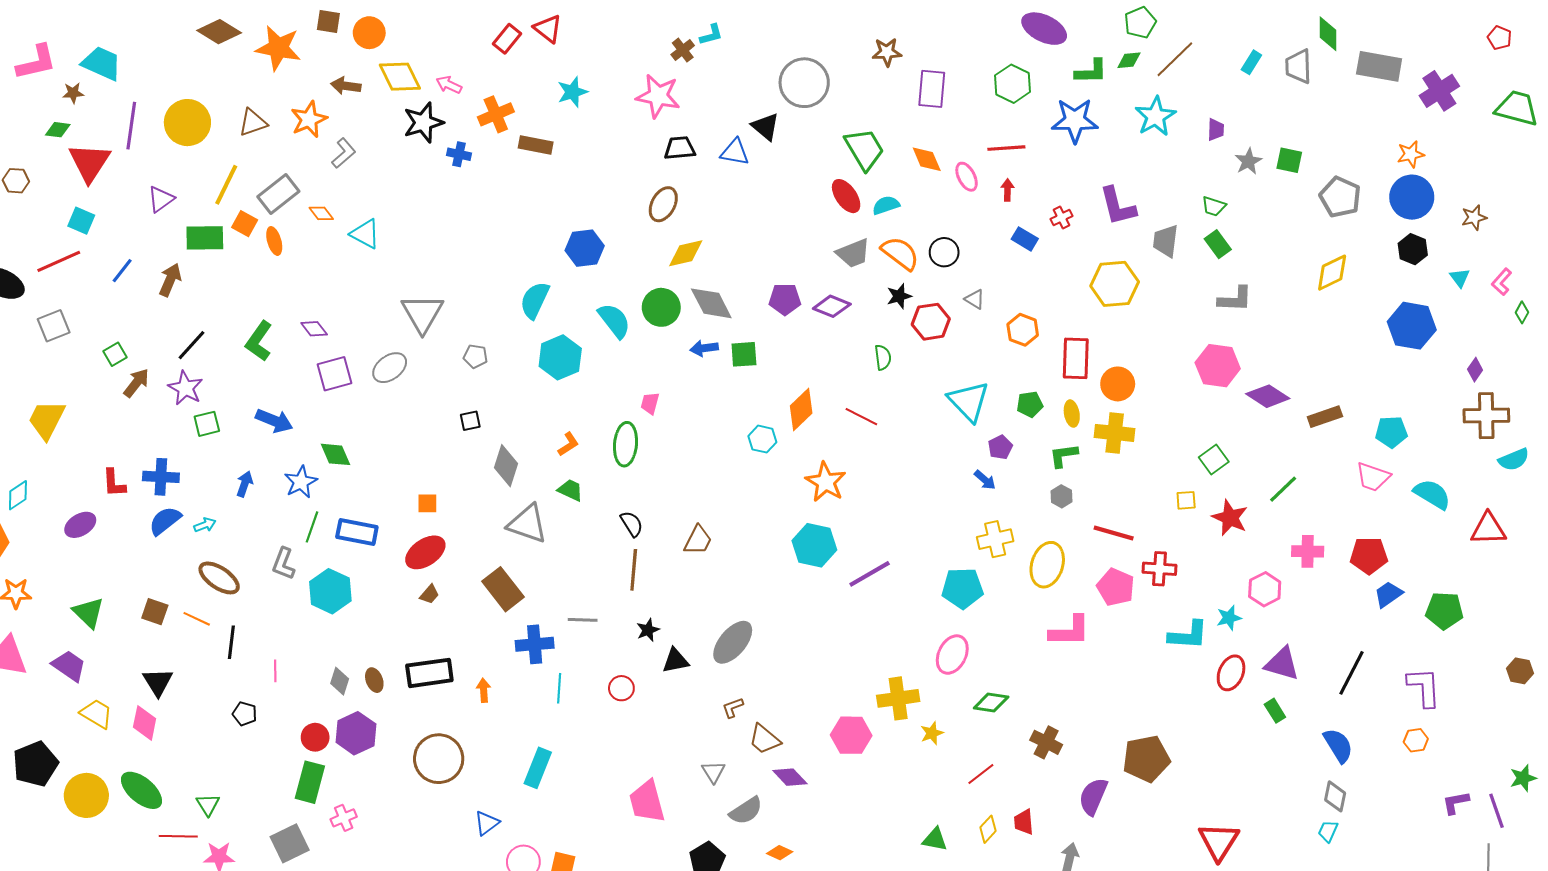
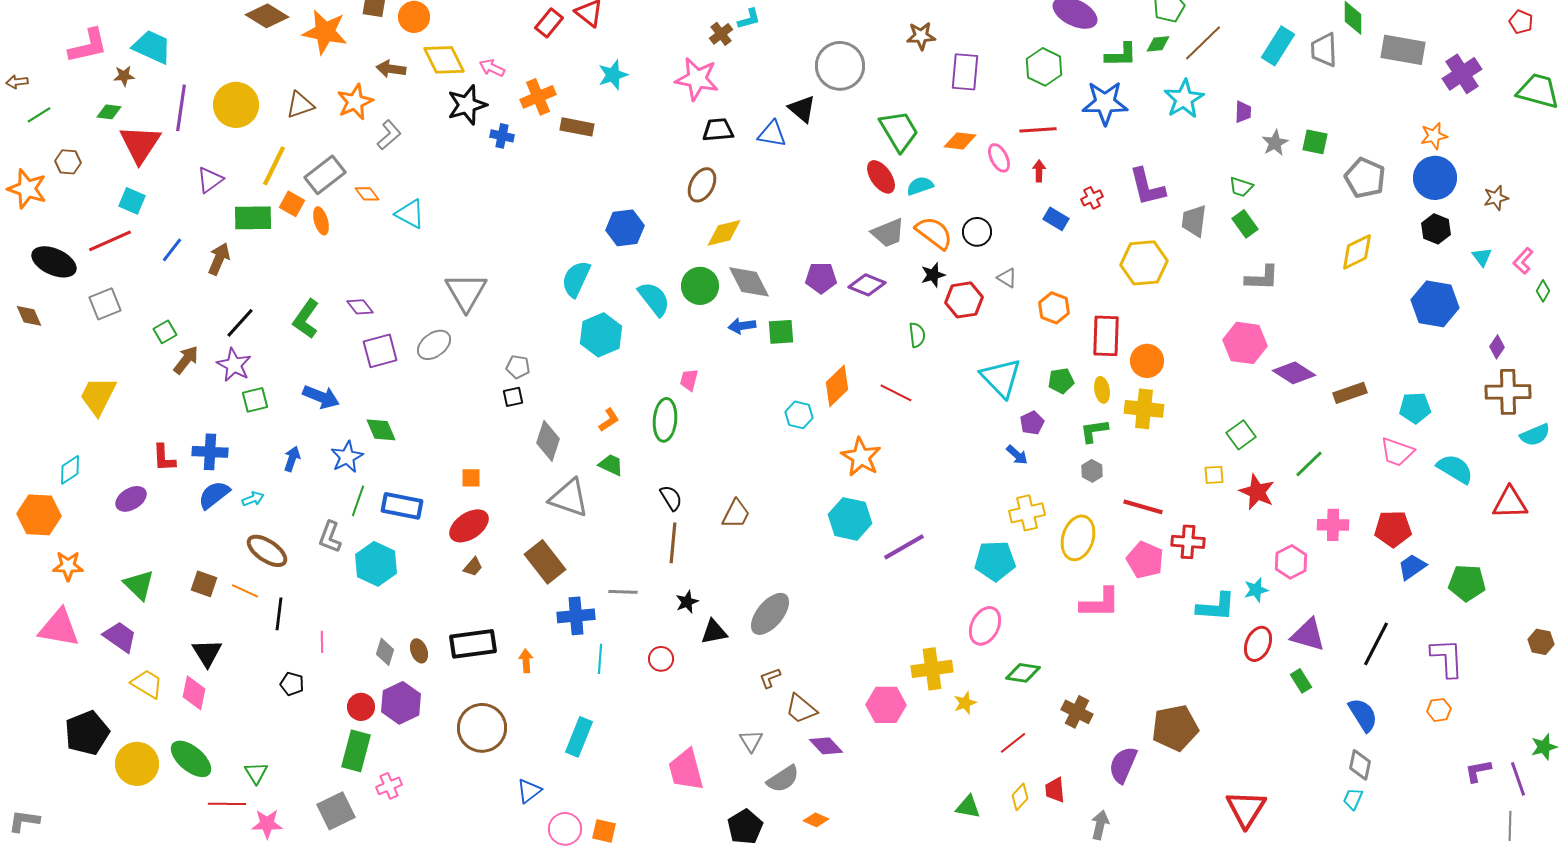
cyan rectangle: (1251, 62) -> (1278, 46), size x1.6
orange diamond: (927, 159) -> (960, 141), turned -60
gray pentagon: (475, 356) -> (518, 367), moved

